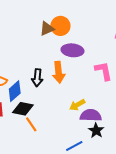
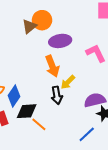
black arrow: (37, 78) -> (57, 95), moved
yellow arrow: (77, 105) -> (68, 82), moved

